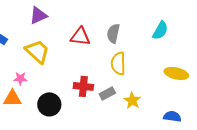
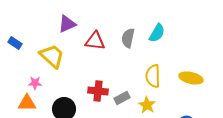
purple triangle: (38, 15) -> (67, 24), moved
cyan semicircle: (160, 30) -> (157, 33), moved
yellow semicircle: (118, 63) -> (153, 76), moved

